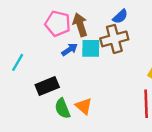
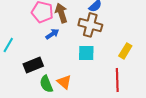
brown cross: (114, 39) -> (90, 25), turned 30
cyan square: (91, 48) -> (86, 53), moved

